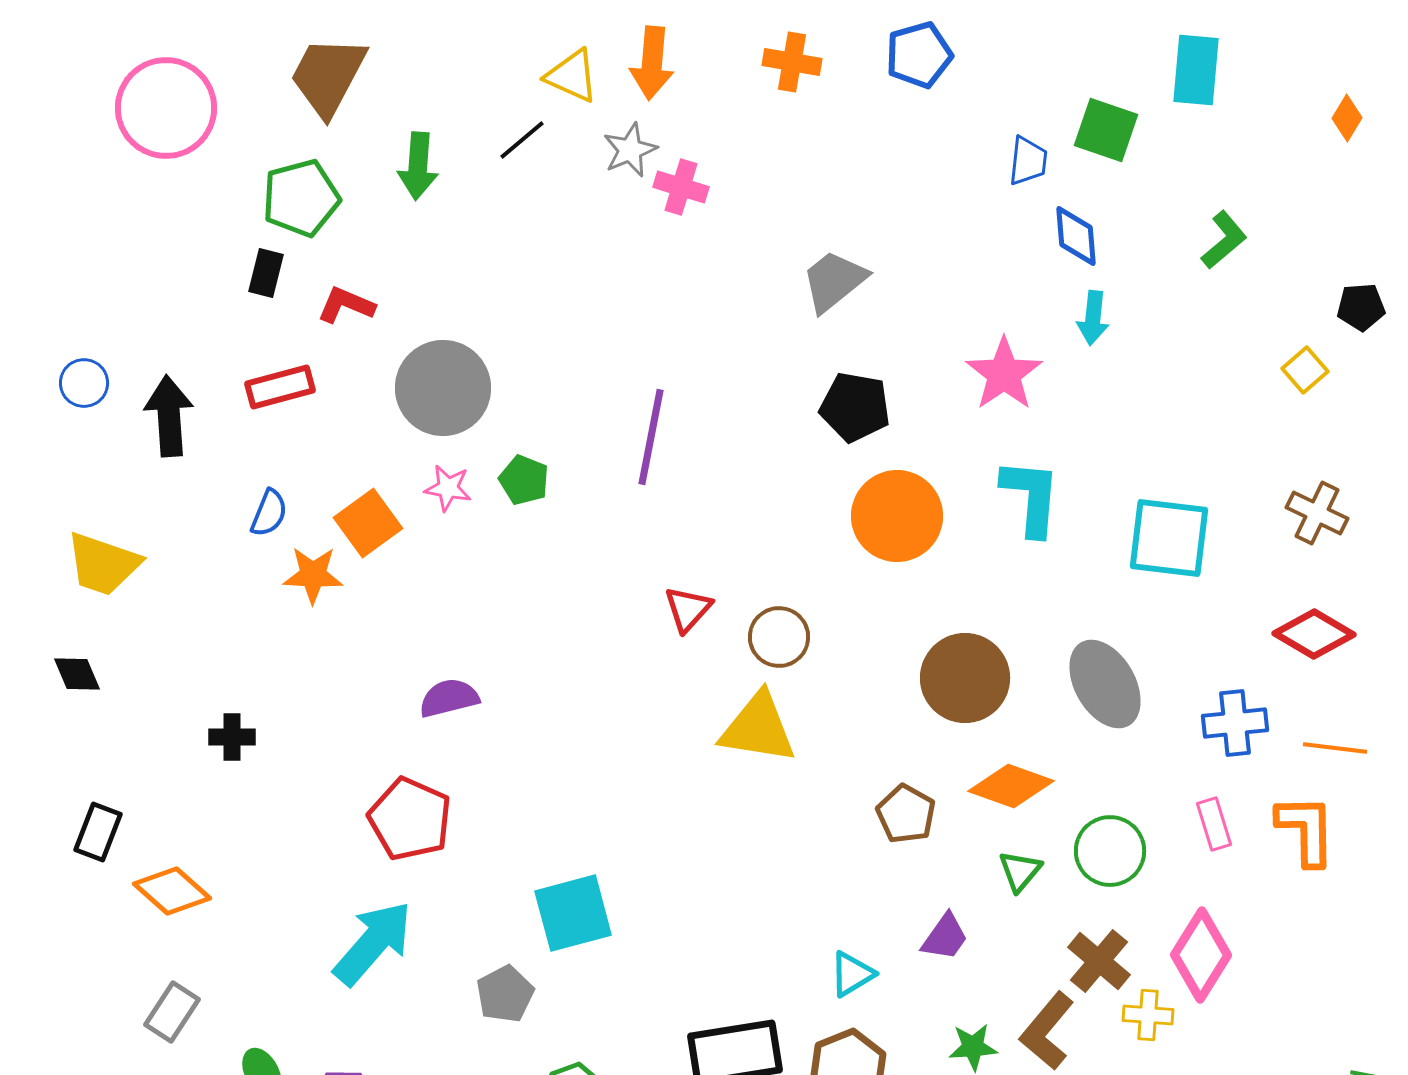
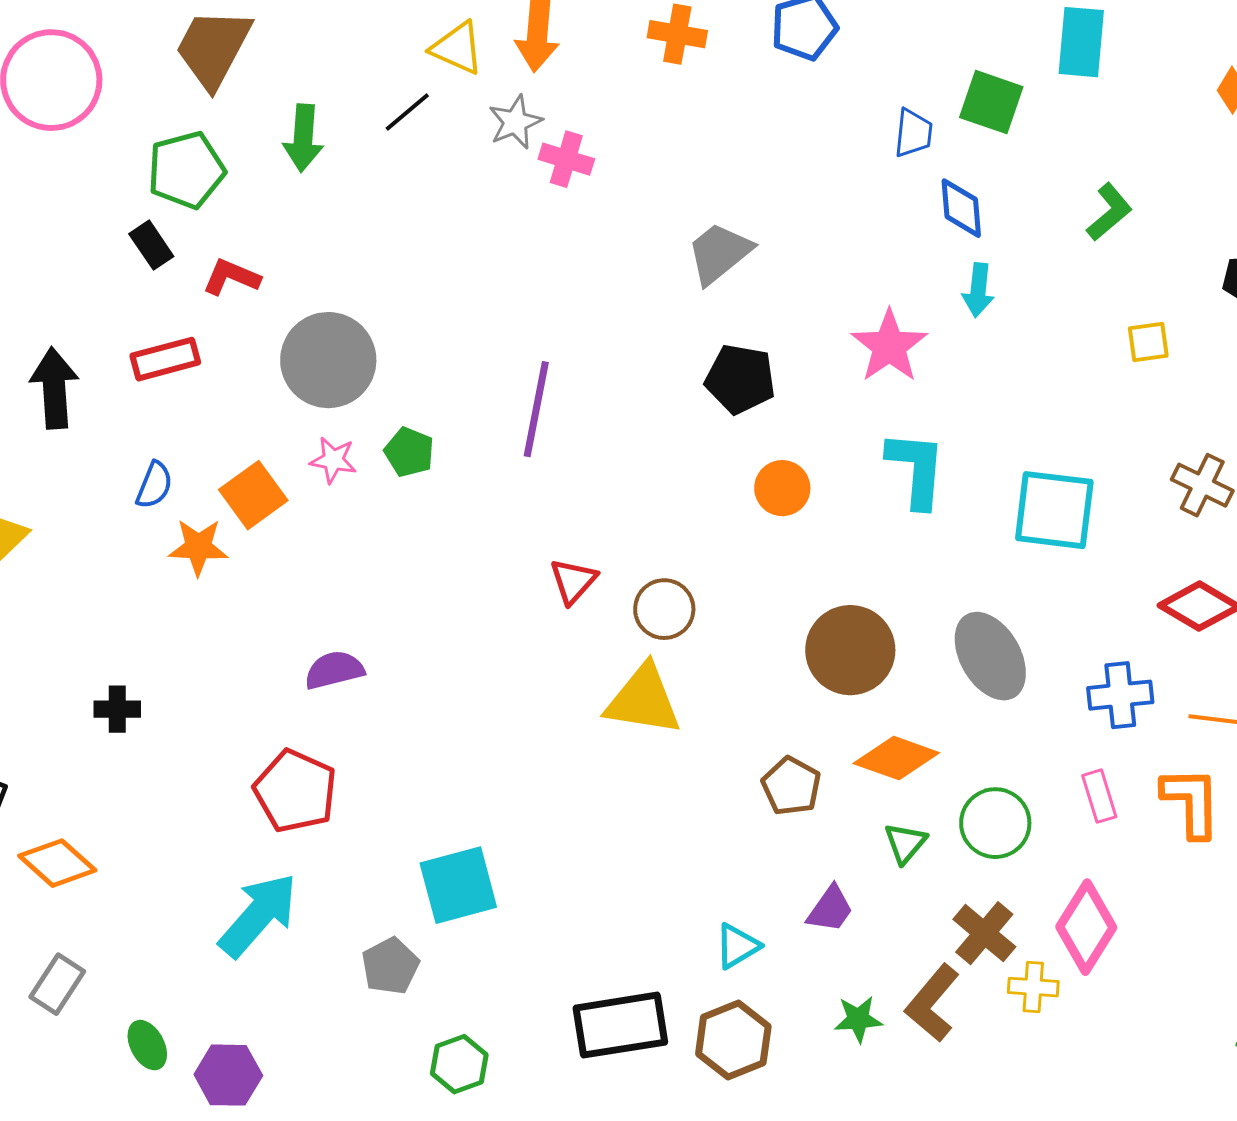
black rectangle: (266, 273) -> (151, 245), turned -48
yellow square: (1305, 370) -> (1148, 342), moved, turned 33
orange circle: (897, 516) -> (782, 488), size x0.6

